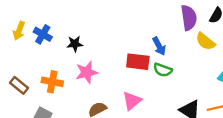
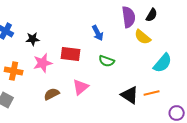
blue arrow: (159, 46) -> (98, 33), moved
red rectangle: (138, 62) -> (71, 54), moved

